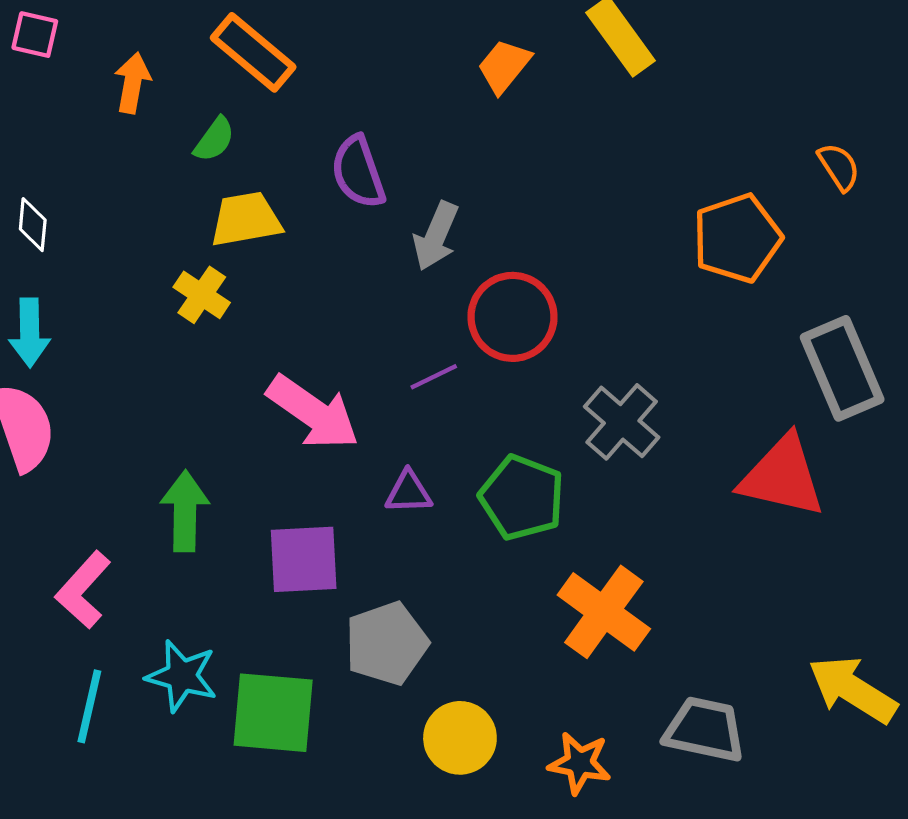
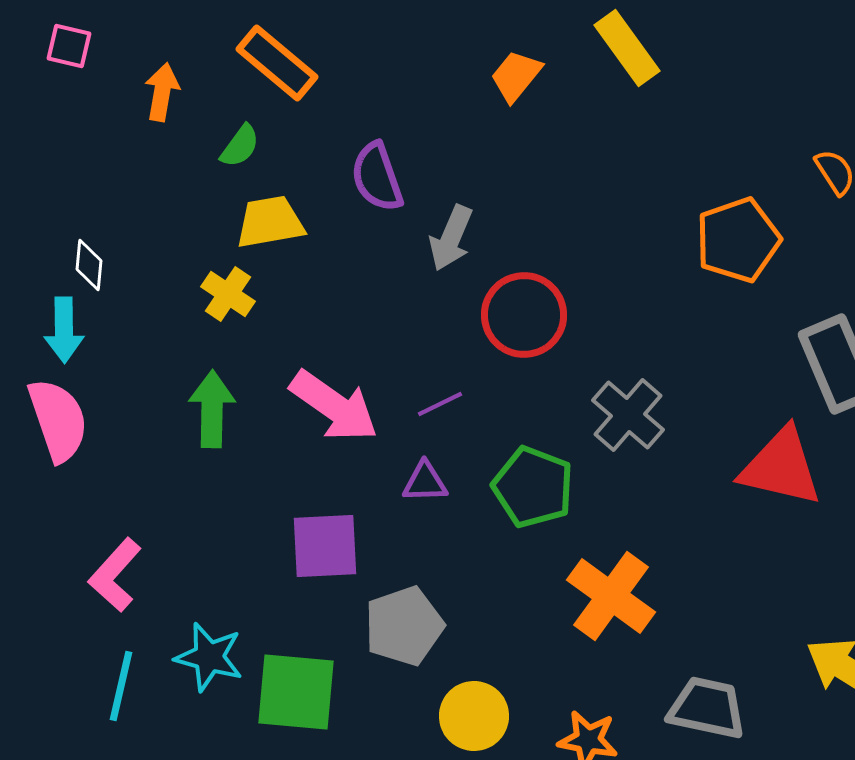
white diamond: (33, 225) -> (89, 265), moved
purple line: (434, 377) -> (440, 404), moved
green arrow: (185, 511) -> (212, 409), moved

